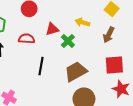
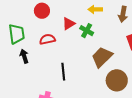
black line: (41, 66) -> (63, 72), moved

